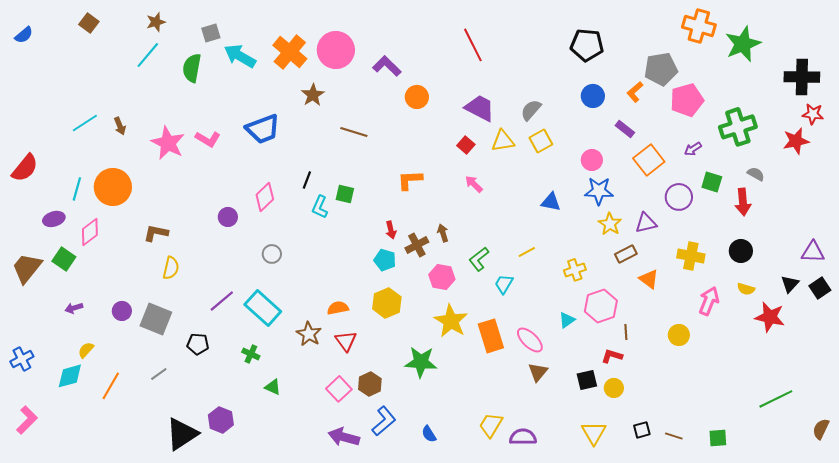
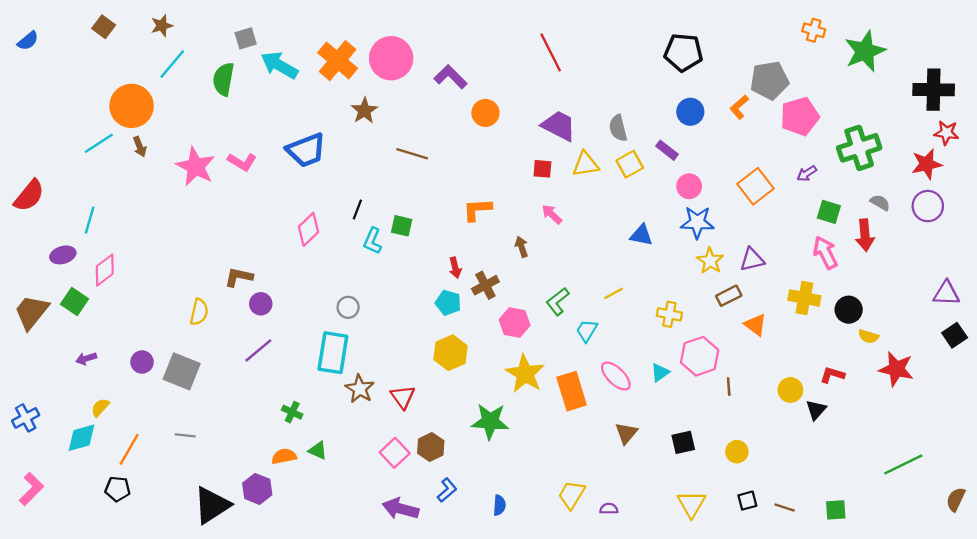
brown star: (156, 22) -> (162, 26), moved
orange cross: (699, 26) -> (814, 30), size x0.6
gray semicircle: (531, 110) -> (618, 128), turned -55
purple rectangle: (625, 129) -> (667, 150), moved
red square: (466, 145) -> (542, 169), turned -36
orange circle: (113, 187) -> (132, 106), moved
purple circle: (679, 197) -> (928, 206), moved
purple circle: (228, 217) -> (261, 304), moved
brown L-shape: (156, 233) -> (239, 277), moved
brown arrow: (443, 233) -> (522, 247), moved
black circle: (741, 251) -> (849, 310), moved
gray circle: (272, 254) -> (348, 307), moved
yellow cross: (575, 270) -> (669, 314), turned 30
black triangle: (790, 284) -> (816, 410), moved
pink arrow: (709, 301) -> (825, 253), moved, turned -48
cyan rectangle: (263, 308) -> (333, 353), moved, turned 57
orange semicircle: (338, 308) -> (284, 456), moved
pink ellipse: (530, 340) -> (616, 376), moved
black pentagon: (198, 344) -> (118, 489), moved
red L-shape: (612, 356) -> (832, 375), moved
gray line: (159, 374) -> (185, 435), turned 42
yellow circle: (614, 388) -> (737, 452), moved
blue L-shape: (384, 421) -> (447, 490), size x0.7
blue semicircle: (429, 434) -> (499, 505), turned -144
purple semicircle: (523, 437) -> (609, 509), size x0.6

